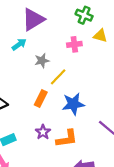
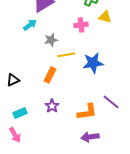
yellow line: (58, 77) -> (66, 55), turned 36
blue star: (73, 104) -> (93, 63), moved
orange L-shape: (67, 139) -> (87, 112), moved

